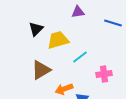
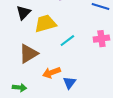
pink cross: (104, 74) -> (101, 39), moved

